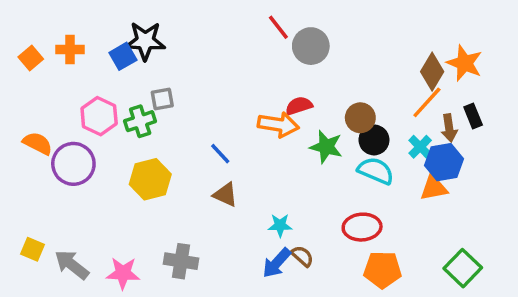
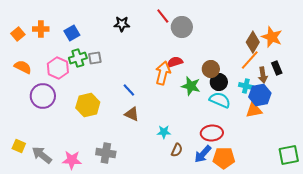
black star: (145, 41) -> (122, 24), moved, size x0.7
green cross: (140, 121) -> (78, 58), moved
orange arrow: (278, 125) -> (163, 73), turned -85
orange semicircle: (38, 143) -> (23, 67), moved
cyan cross: (420, 147) -> (246, 86), turned -32
brown semicircle: (302, 256) -> (177, 150), turned 72
blue arrow: (277, 263) -> (203, 154), moved
green square: (463, 268) -> (289, 155), moved, turned 35

